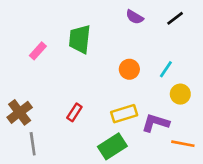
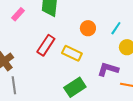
red rectangle: (74, 112) -> (46, 45), moved, size x1.5
yellow rectangle: (124, 114) -> (72, 53), moved, turned 42

